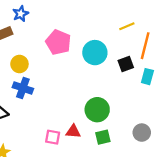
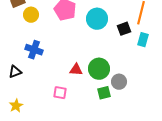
yellow circle: (19, 64) -> (31, 15), moved
red triangle: (73, 131) -> (76, 70), moved
gray circle: (142, 133) -> (119, 82), moved

